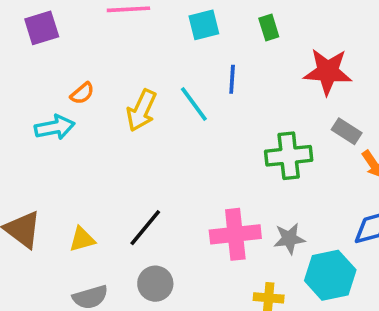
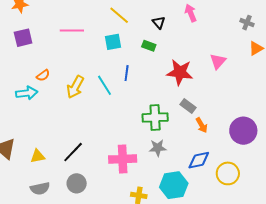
green rectangle: (269, 28) -> (149, 46), turned -56
gray star: (289, 239) -> (158, 148), moved

